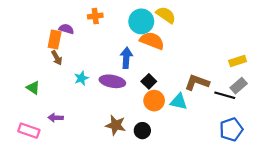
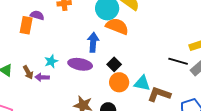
brown arrow: (57, 58) -> (28, 72), moved
brown L-shape: (197, 82) -> (159, 94), moved
black line: (225, 95) -> (178, 61), moved
purple arrow: (56, 118) -> (42, 77), moved

